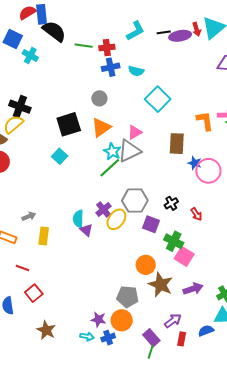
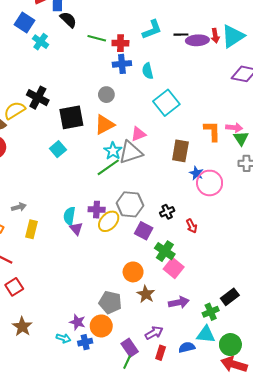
black semicircle: (54, 31) -> (68, 20), size x0.7
cyan semicircle: (136, 71) -> (148, 71), turned 56
black cross: (20, 107) -> (38, 98), moved
purple cross: (104, 209) -> (97, 210), turned 35
brown star: (161, 285) -> (146, 294), size x0.7

